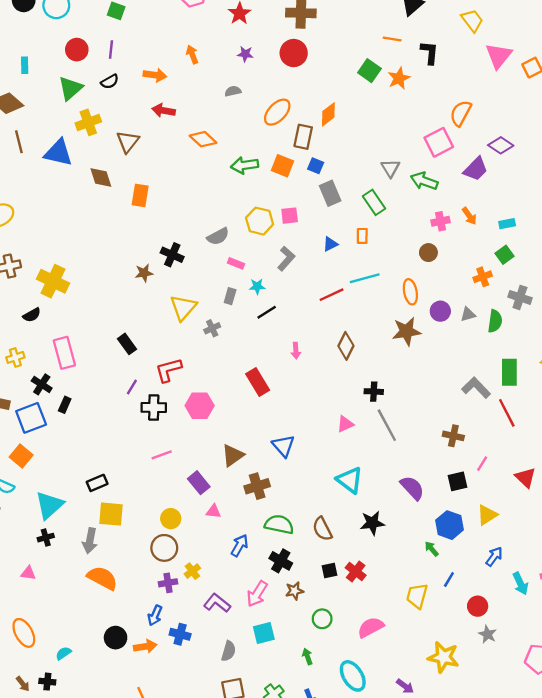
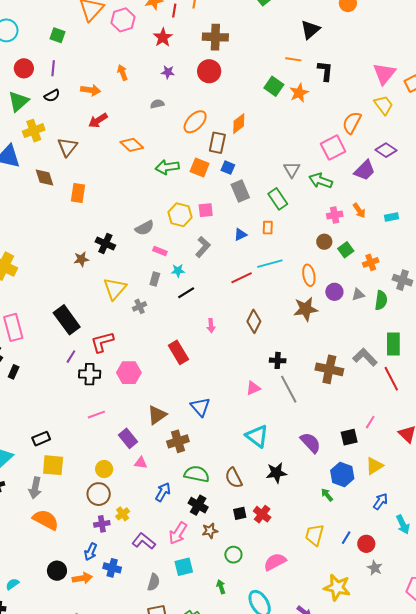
yellow trapezoid: (472, 21) -> (384, 105), moved
red arrow: (163, 111) -> (98, 120), turned -42
green square: (504, 255) -> (346, 250), moved
black rectangle: (127, 344) -> (67, 320), size x1.6
brown cross: (453, 436) -> (329, 369), moved, size x1.5
blue line: (449, 579) -> (346, 538), moved

